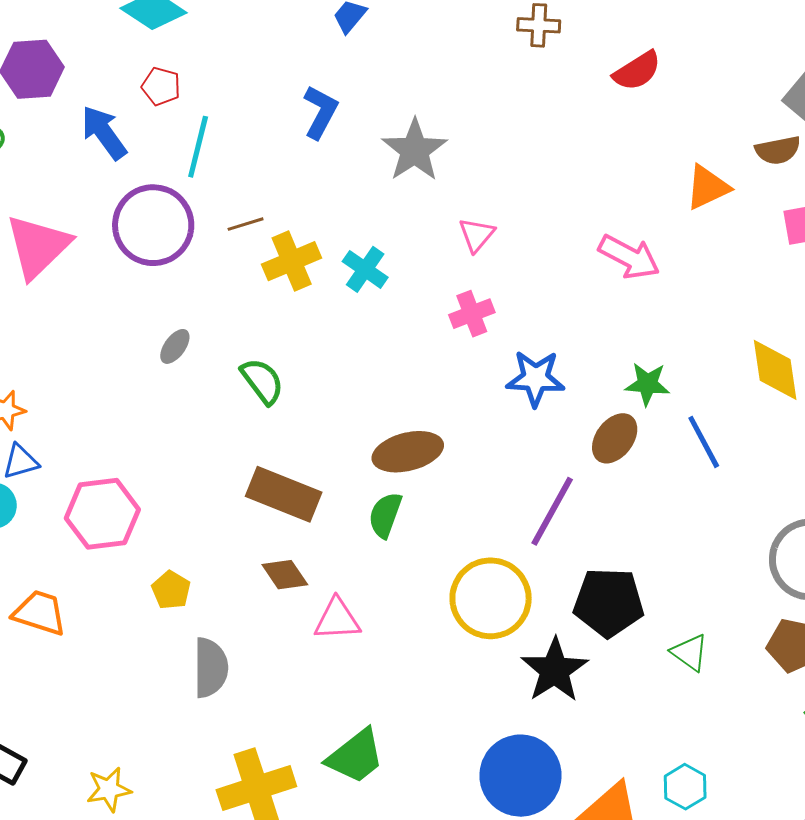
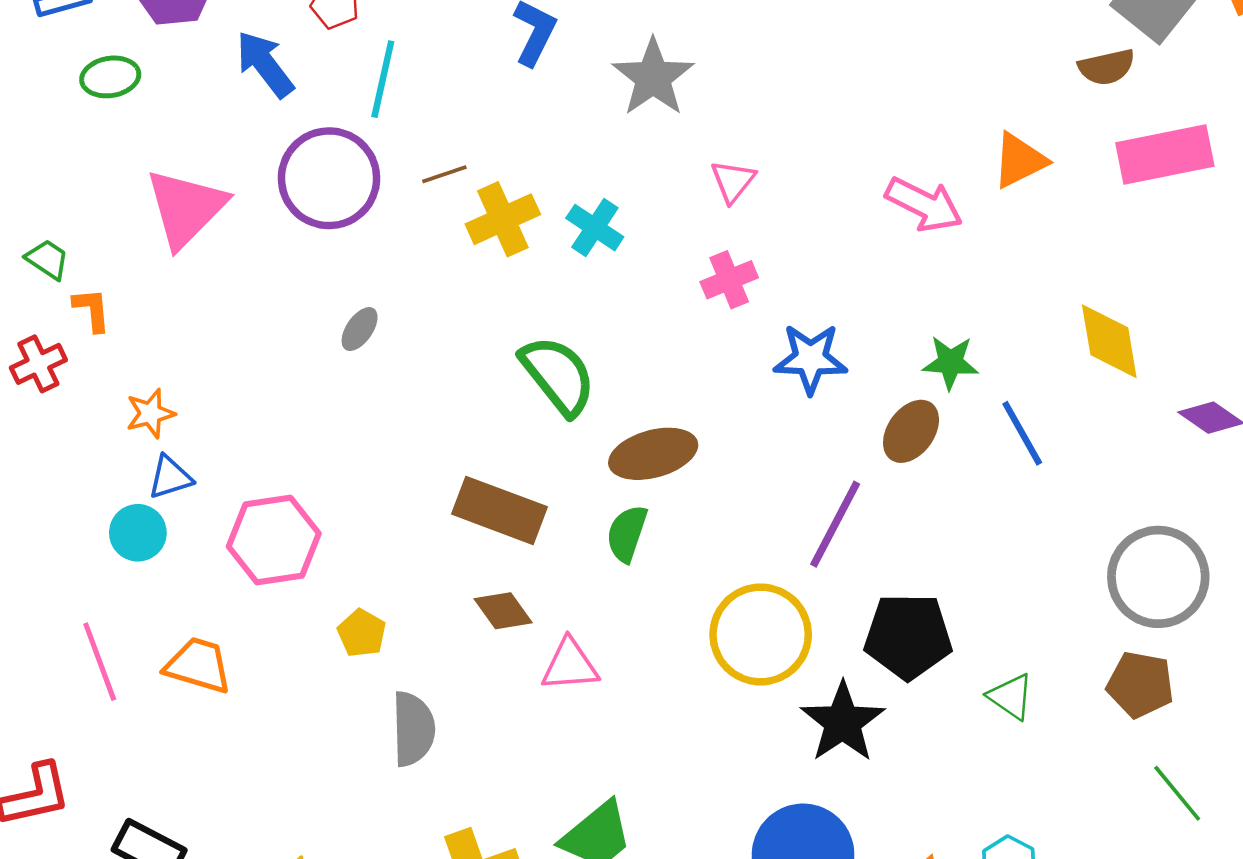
orange triangle: (707, 187) -> (1019, 160), moved
green semicircle: (262, 381) -> (558, 375), moved, size x1.4

